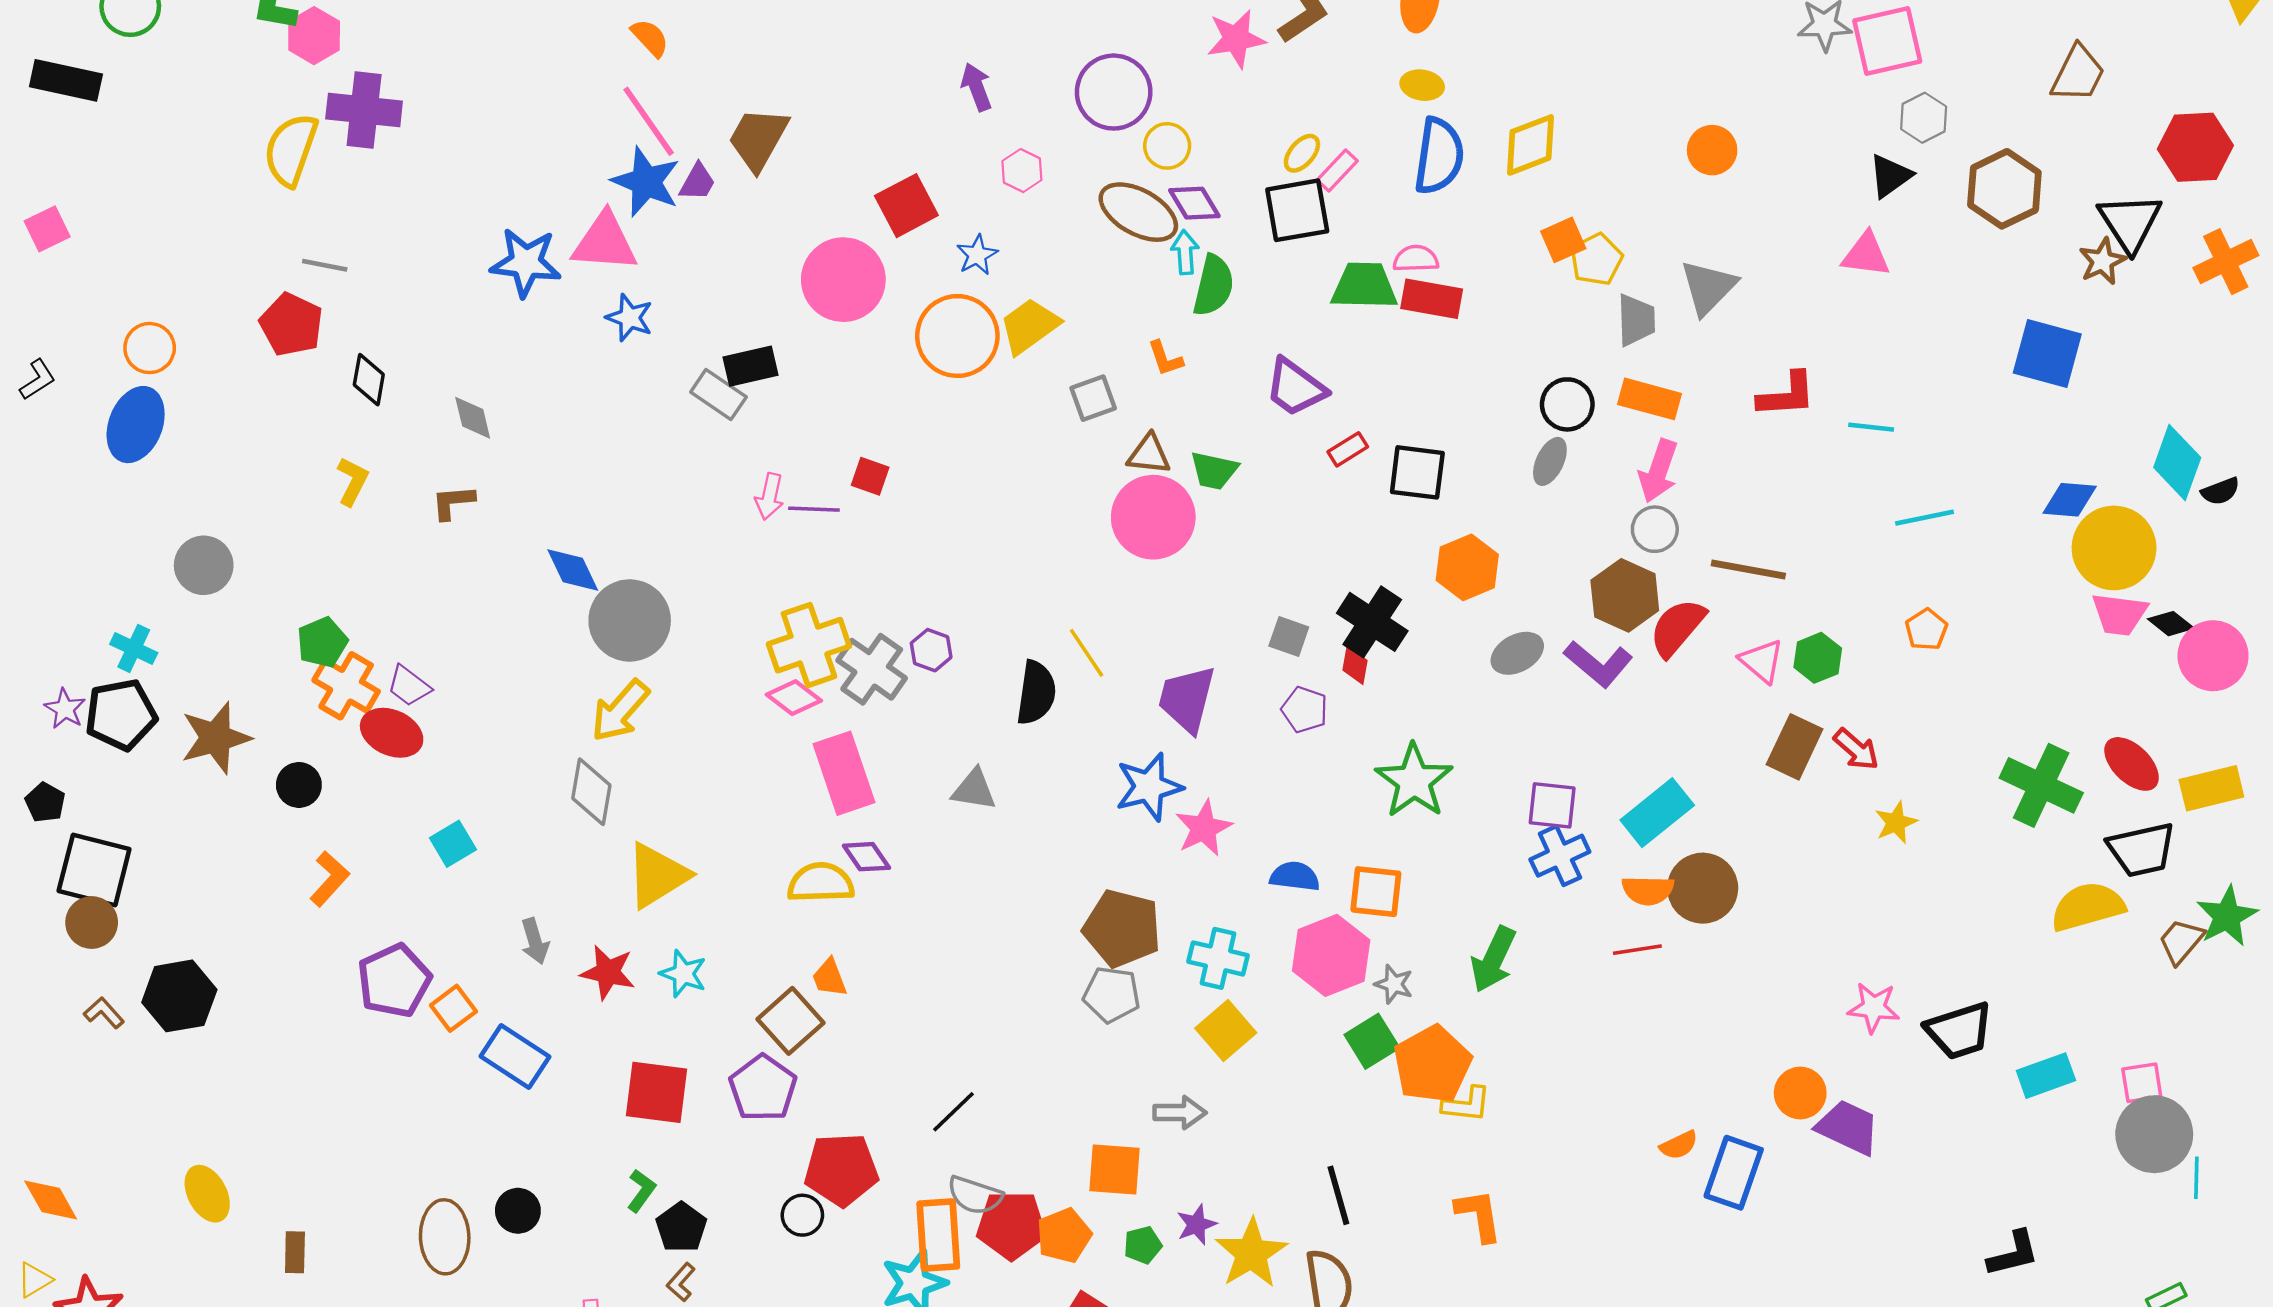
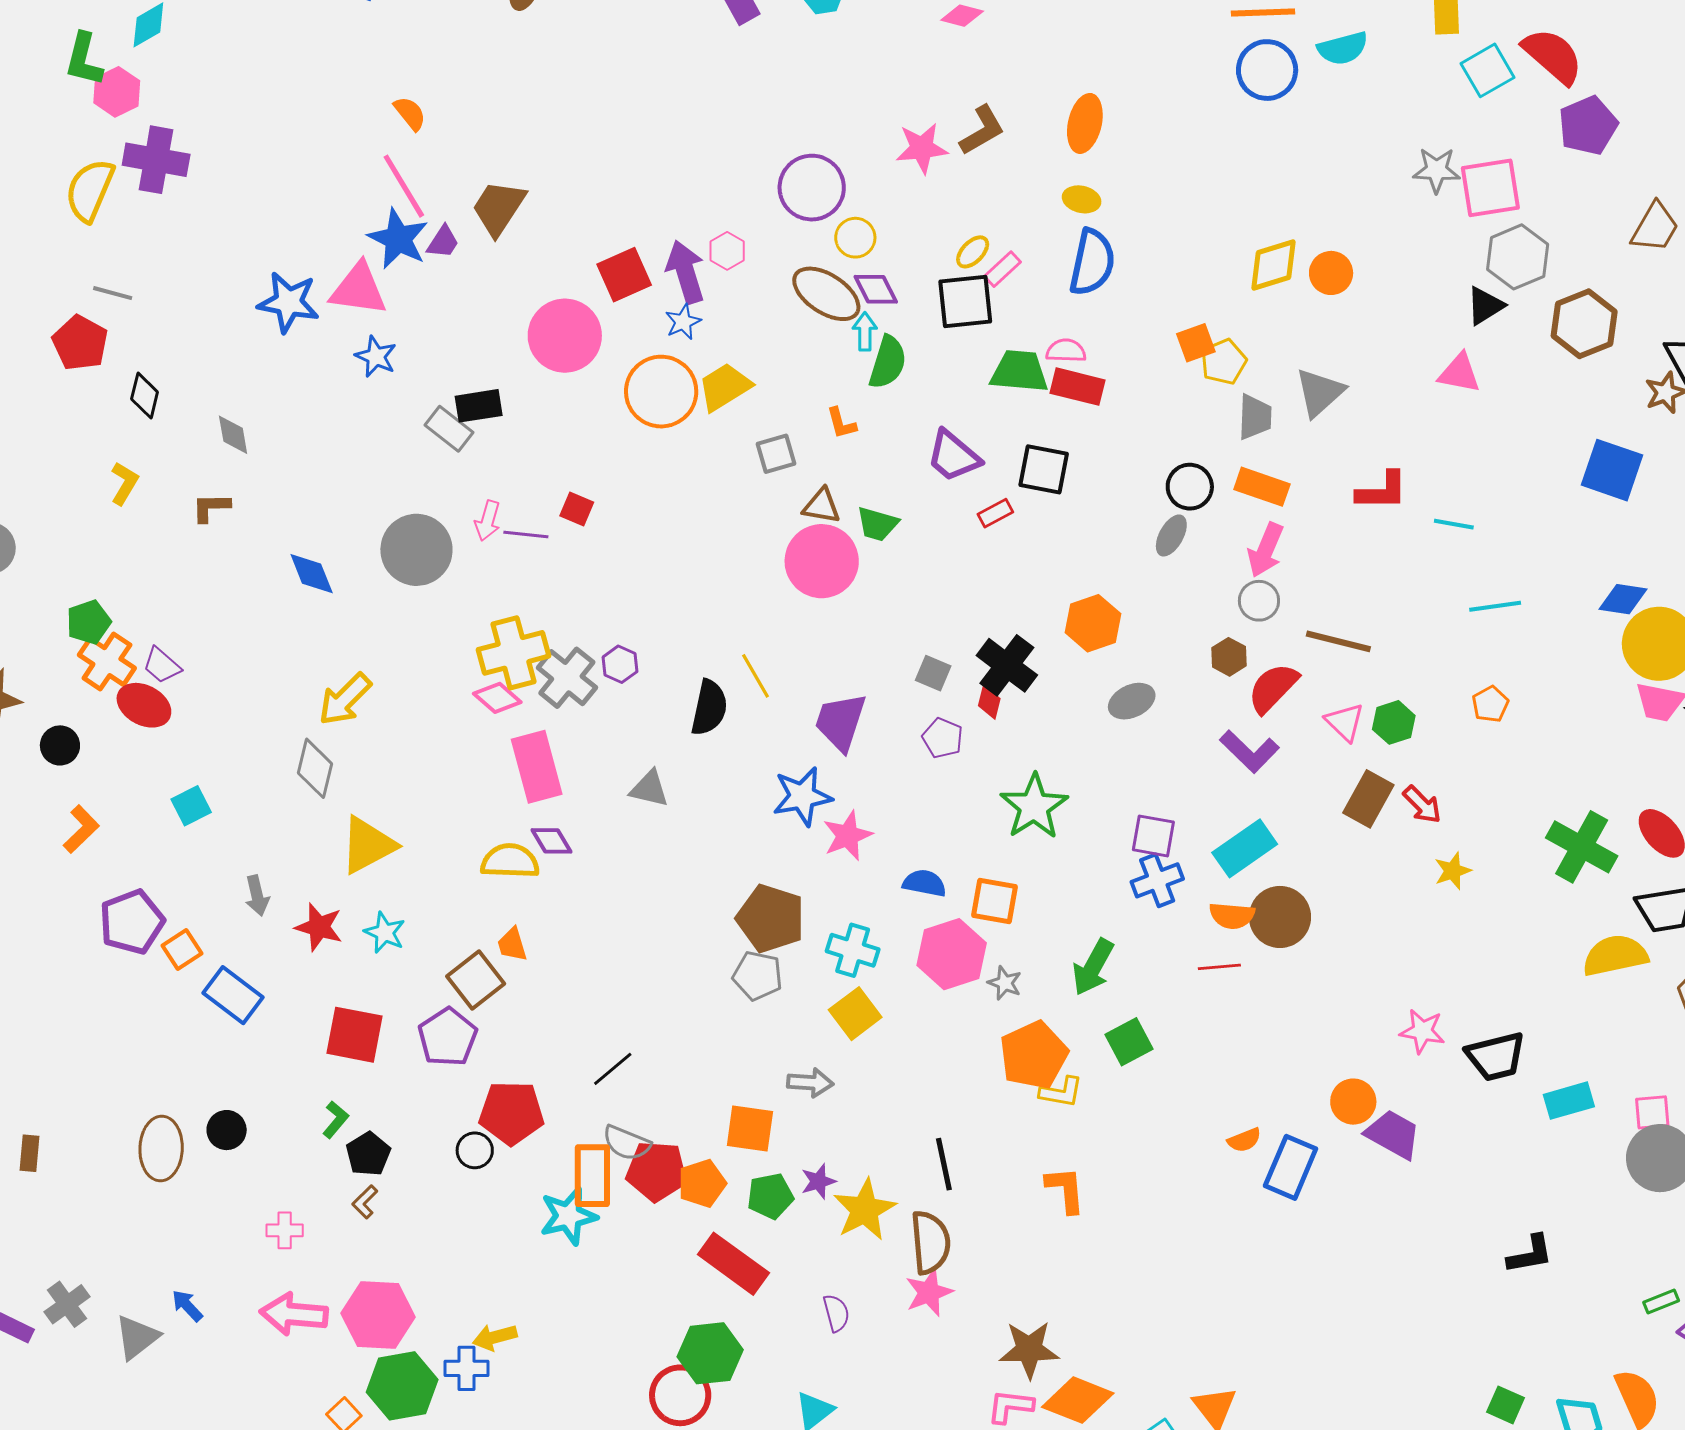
purple arrow: (977, 87) -> (686, 272), moved, size x1.5
gray hexagon: (1924, 118) -> (1518, 257), size x1.5
yellow diamond: (1530, 145) -> (1273, 265), moved
black square: (1417, 472) -> (1044, 469), moved
brown hexagon: (1625, 595) -> (1229, 657), size x0.6
gray circle: (630, 620) -> (416, 550), moved
purple L-shape: (1598, 664) -> (1249, 751), moved
green square: (1372, 1041) -> (1129, 1042), moved
green pentagon: (1143, 1245) -> (770, 1196), size x1.4

